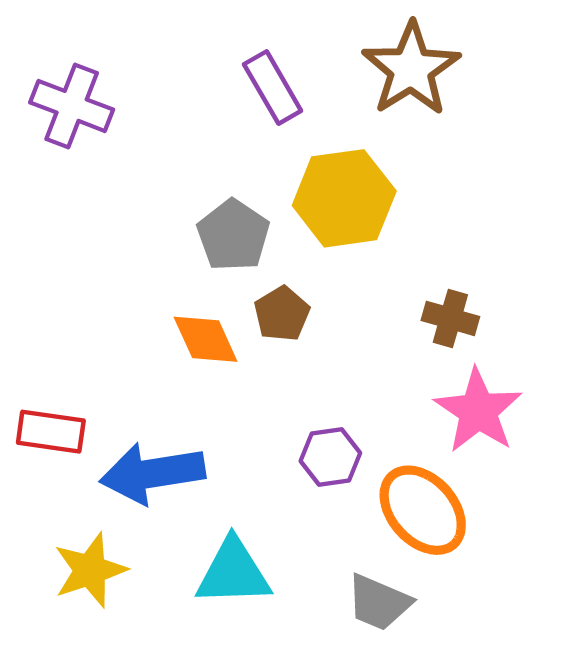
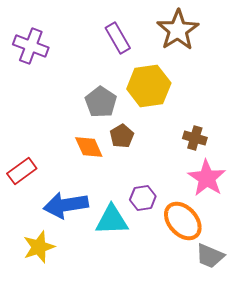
red rectangle: (51, 432) -> (22, 171), moved, turned -44
cyan triangle: (233, 573) -> (112, 220), moved
gray trapezoid: (379, 603) -> (210, 256), moved

